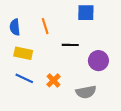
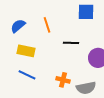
blue semicircle: (15, 27) -> (18, 26), turned 56
orange cross: (53, 80) -> (63, 80), moved, turned -32

